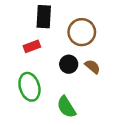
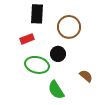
brown semicircle: (92, 67) -> (86, 76), moved
green ellipse: (29, 87) -> (37, 65), moved, turned -60

